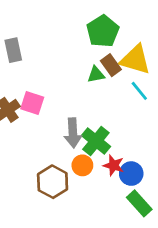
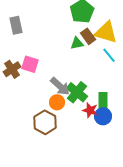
gray arrow: (73, 133) -> (60, 86), turned -45
orange circle: (82, 165) -> (57, 102), moved
green rectangle: (139, 203) -> (103, 102), moved, turned 42

